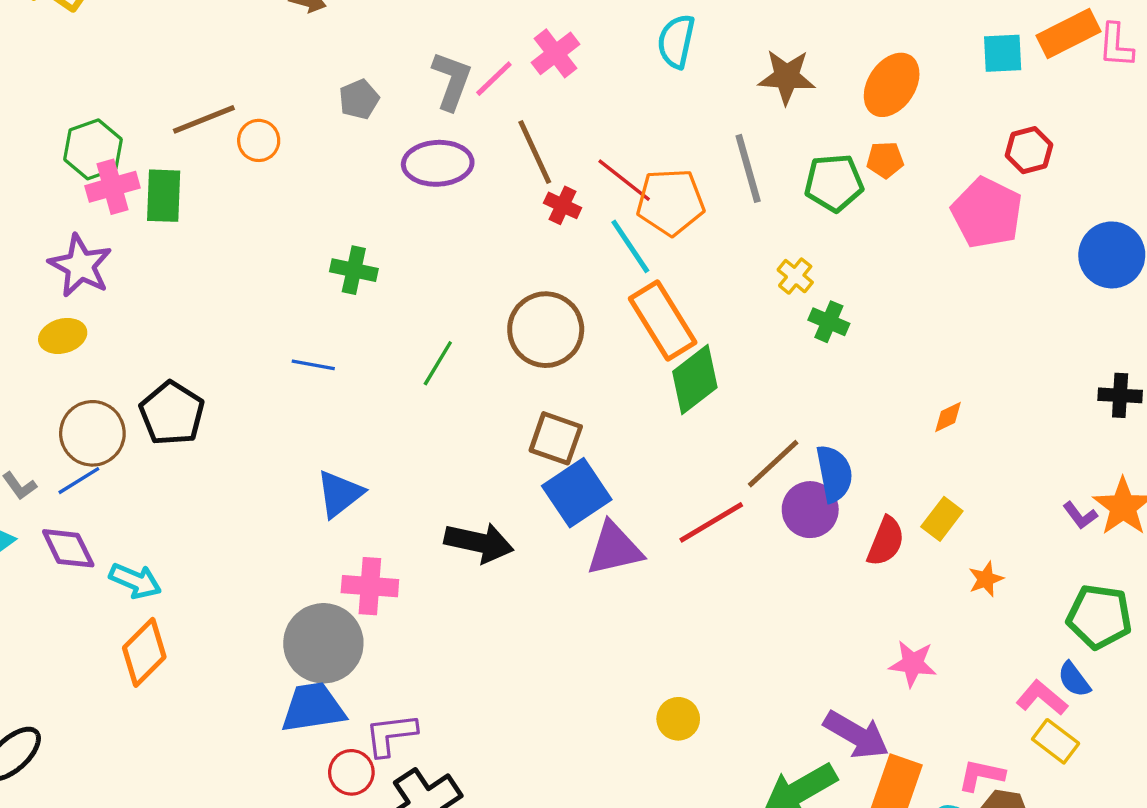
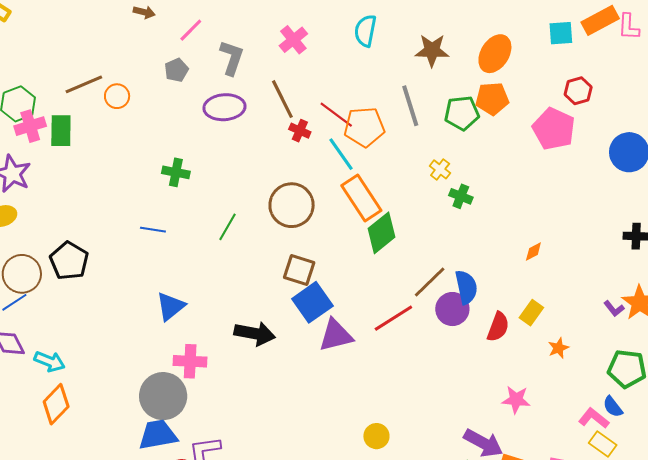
pink line: (494, 79) -> (191, 30), moved
orange pentagon: (885, 160) -> (492, 99), size x1.5

